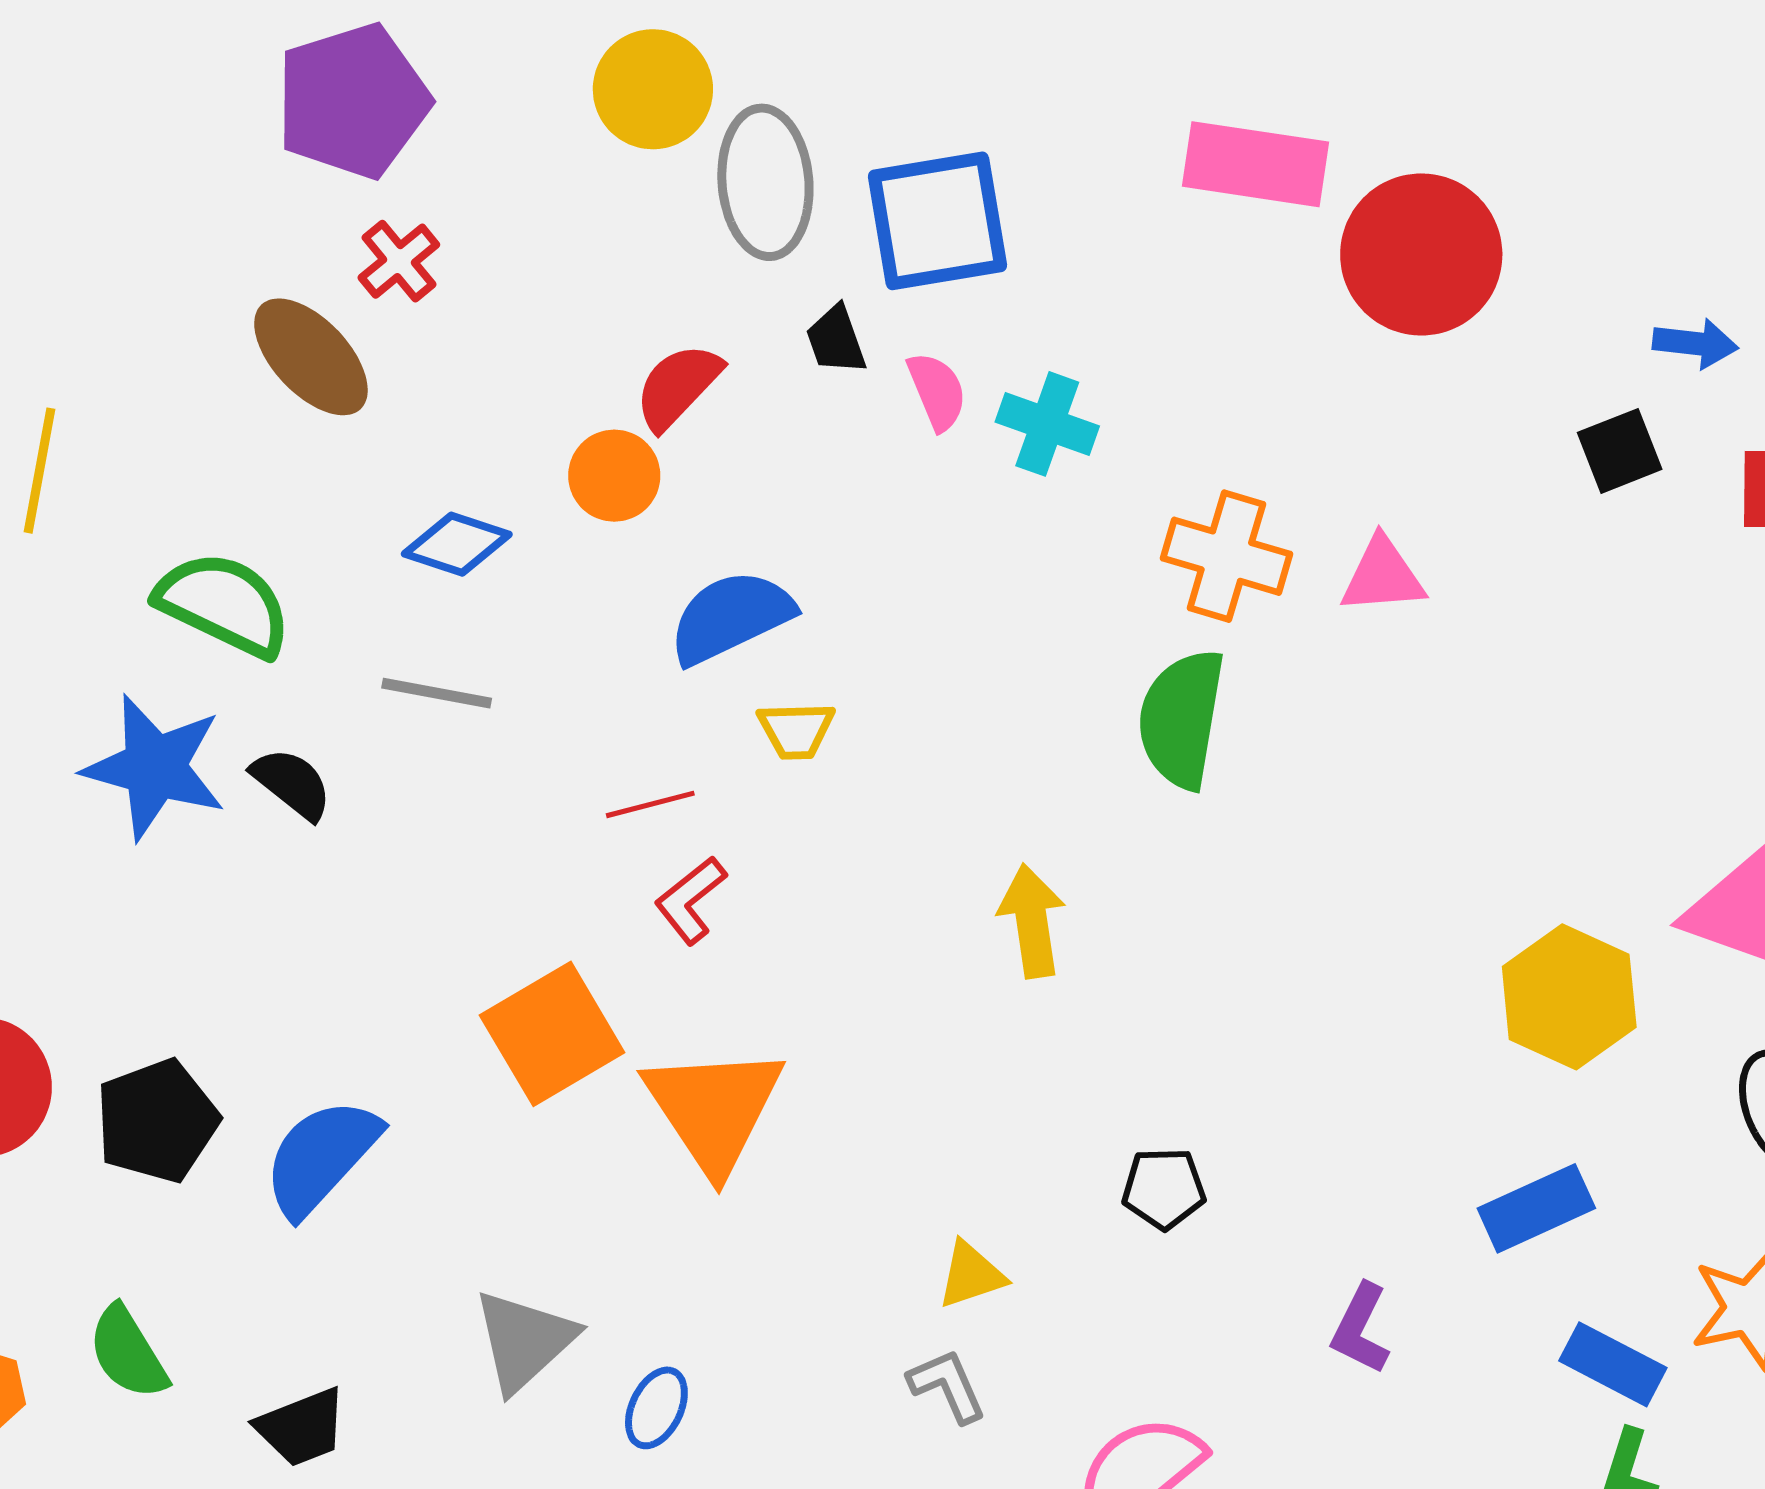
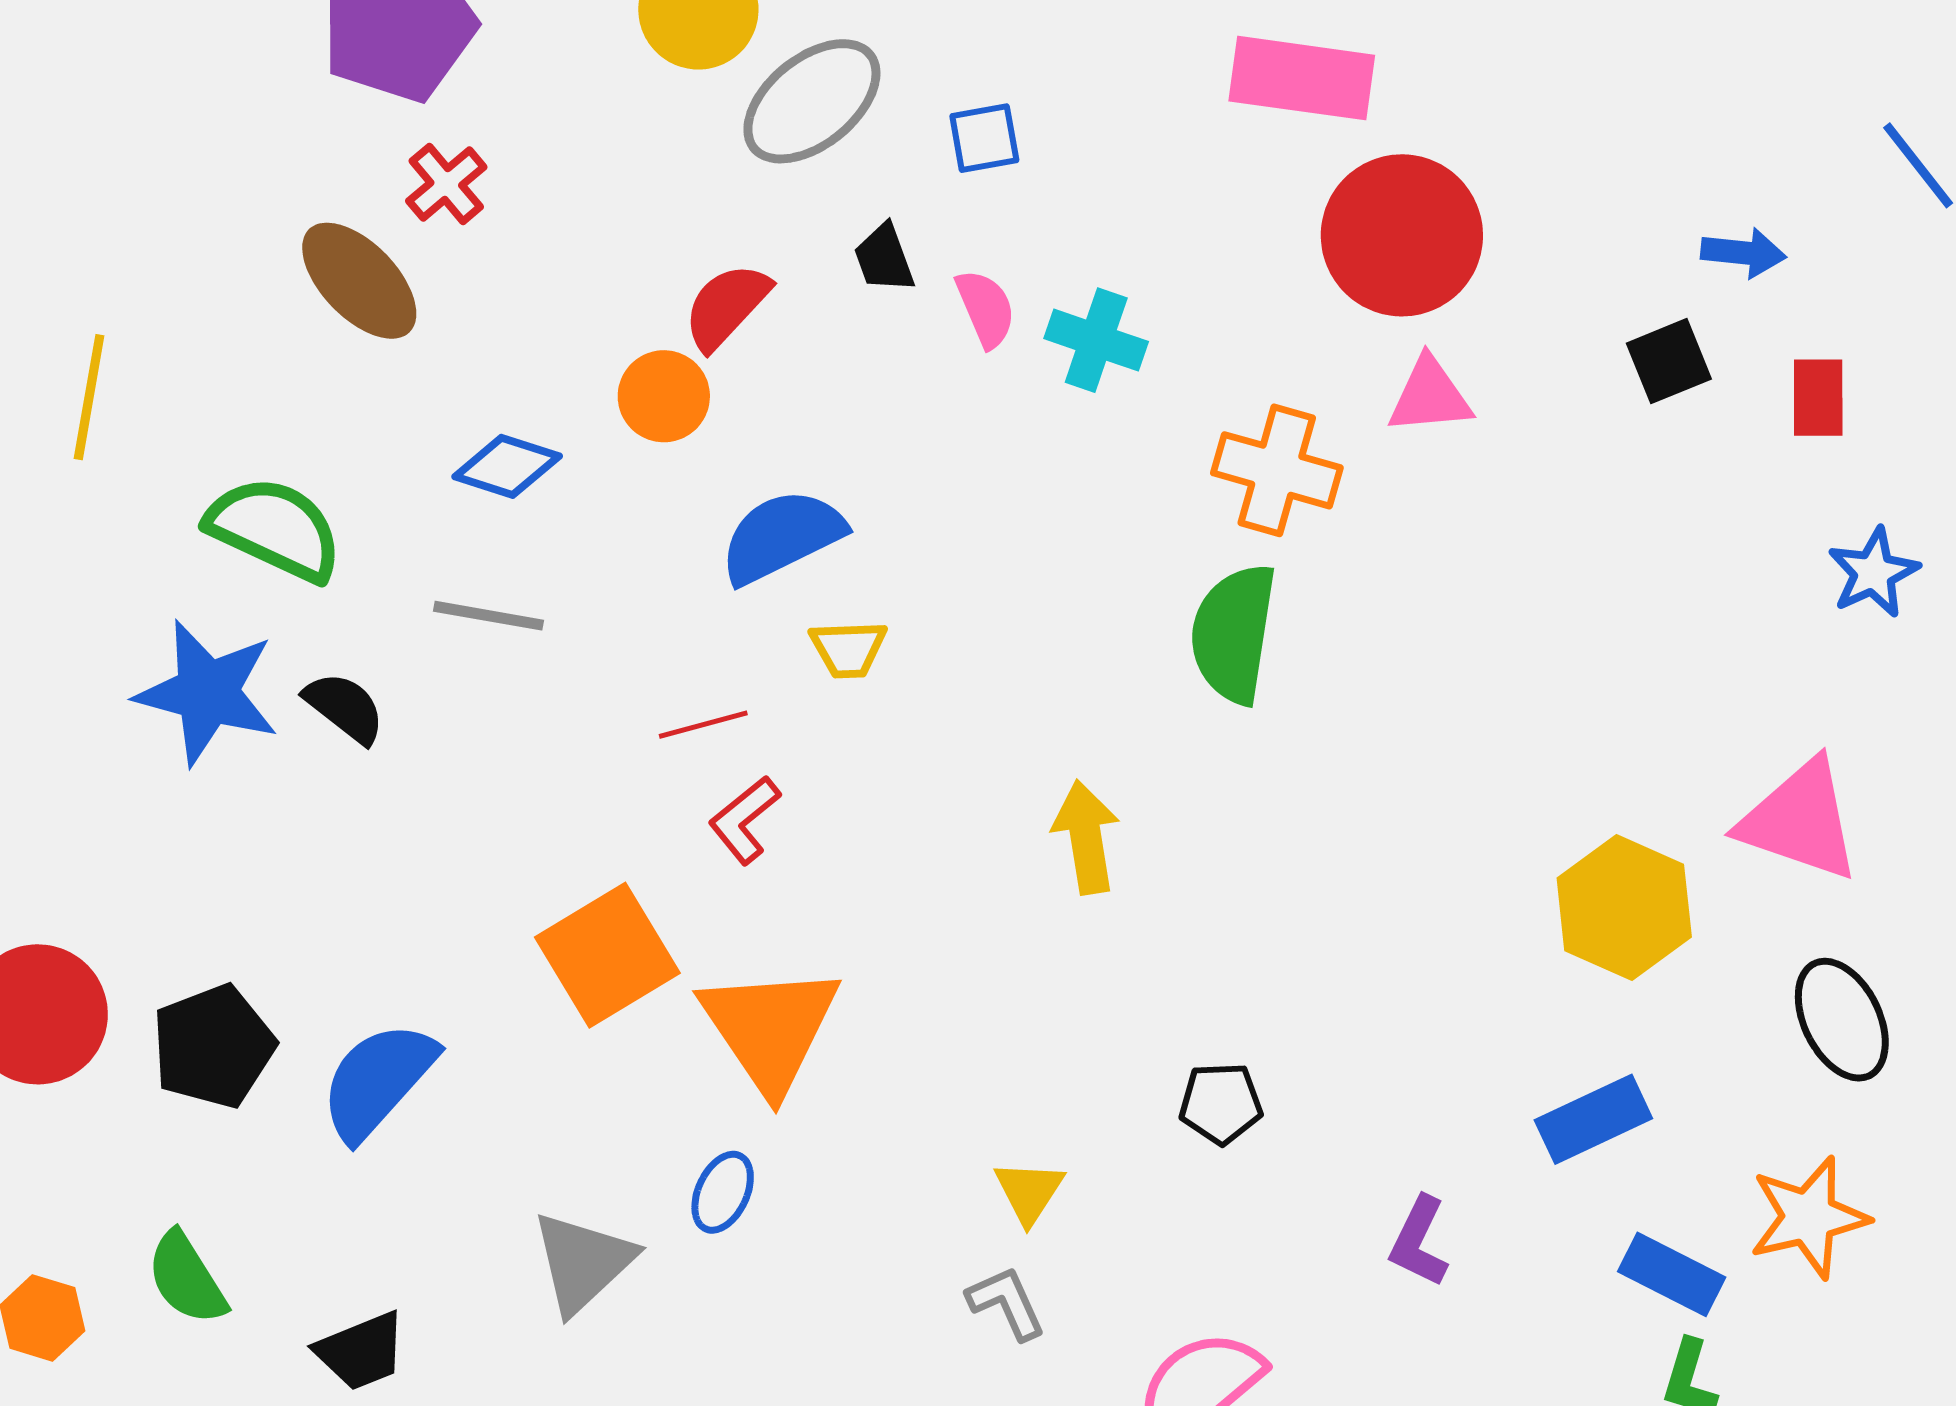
gray ellipse: (765, 182) -> (812, 101), turned 56
blue square: (937, 221) -> (984, 138), size x0.5
red circle: (1421, 254) -> (1402, 235), moved
pink triangle: (1383, 576) -> (1430, 396), moved
yellow triangle: (971, 1275) -> (1029, 1192), turned -38
blue ellipse: (656, 1408) -> (723, 1192), moved

